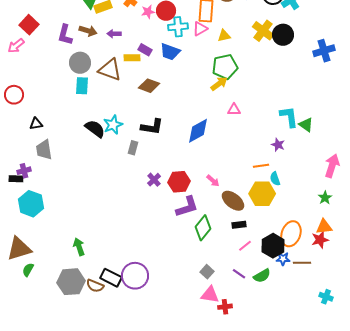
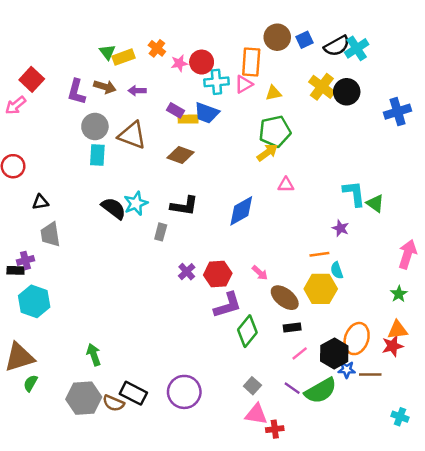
yellow rectangle: (132, 58) -> (188, 119), moved
purple circle: (135, 276) -> (184, 392), moved
green semicircle: (262, 276) -> (321, 391), size x1.5

